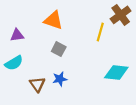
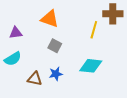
brown cross: (121, 15) -> (113, 14), turned 36
cyan diamond: (116, 73) -> (91, 66), moved
brown triangle: (37, 84) -> (35, 79), turned -42

